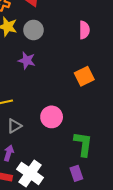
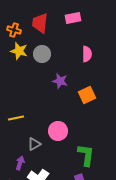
purple star: (27, 60) -> (60, 81), moved
gray triangle: (14, 126) -> (34, 144), moved

